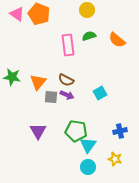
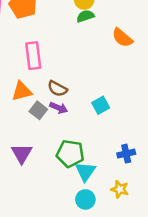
green semicircle: (89, 36) -> (85, 16), moved
pink rectangle: (68, 45) -> (33, 56), moved
orange triangle: (38, 82) -> (22, 91), turned 36
gray square: (51, 97) -> (38, 110), turned 32

